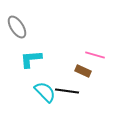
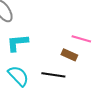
cyan semicircle: (45, 92) -> (18, 76), moved

